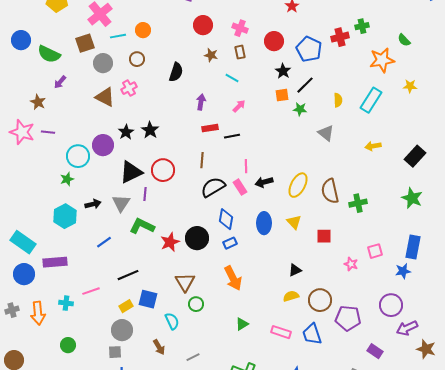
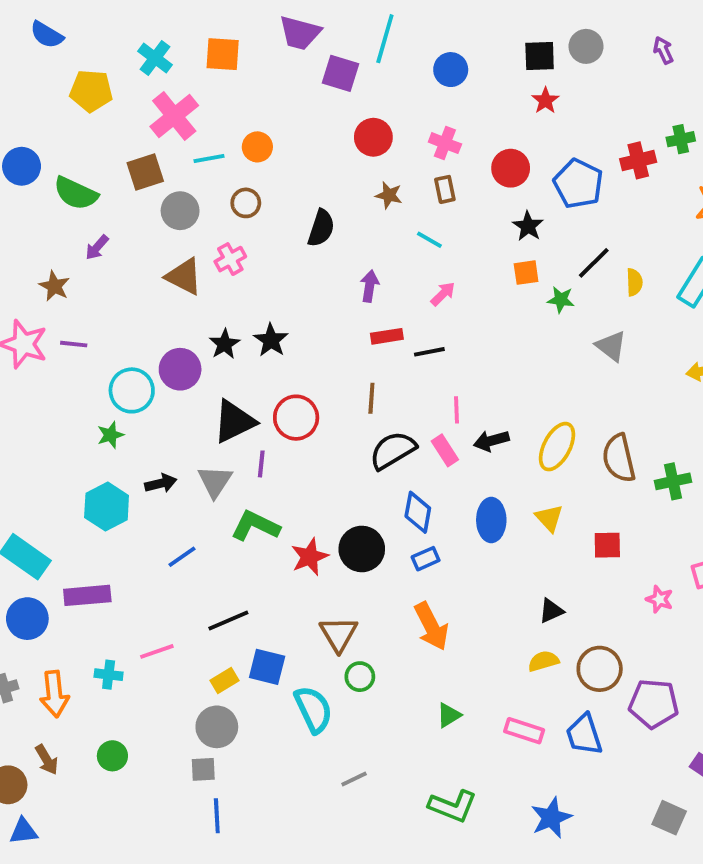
black line: (305, 85) -> (594, 263), moved
cyan semicircle: (172, 321) -> (313, 709), size x1.4
brown arrow: (159, 347) -> (47, 760), moved

